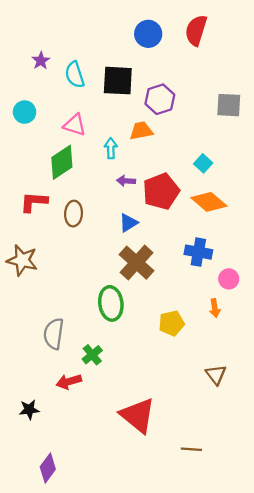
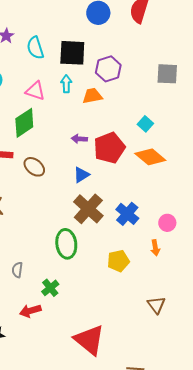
cyan arrow: (111, 148) -> (66, 84), moved
brown ellipse: (74, 214) -> (34, 167), turned -55
blue cross: (198, 252) -> (127, 214), moved, turned 30
gray semicircle: (54, 334) -> (17, 270), size x0.6

